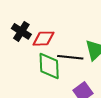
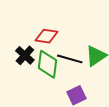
black cross: (21, 31) -> (25, 55), moved

